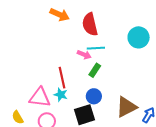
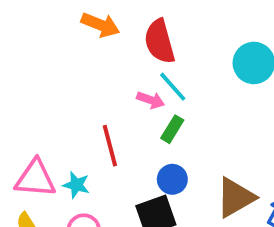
cyan line: (96, 48) -> (173, 87), turned 54
cyan star: (61, 95) -> (76, 185), moved
pink triangle: (40, 97) -> (35, 179), moved

